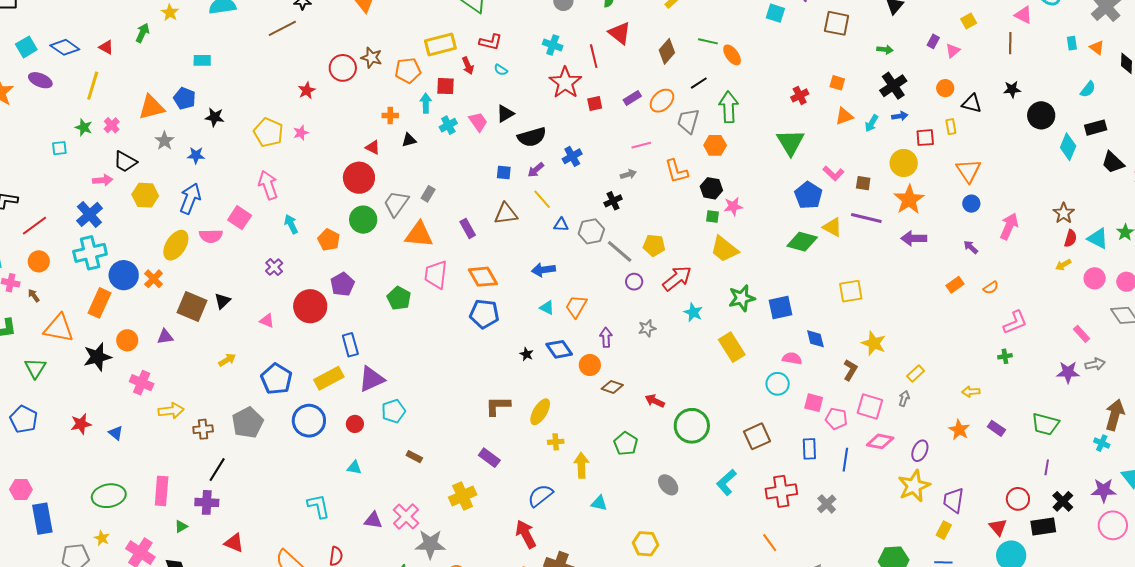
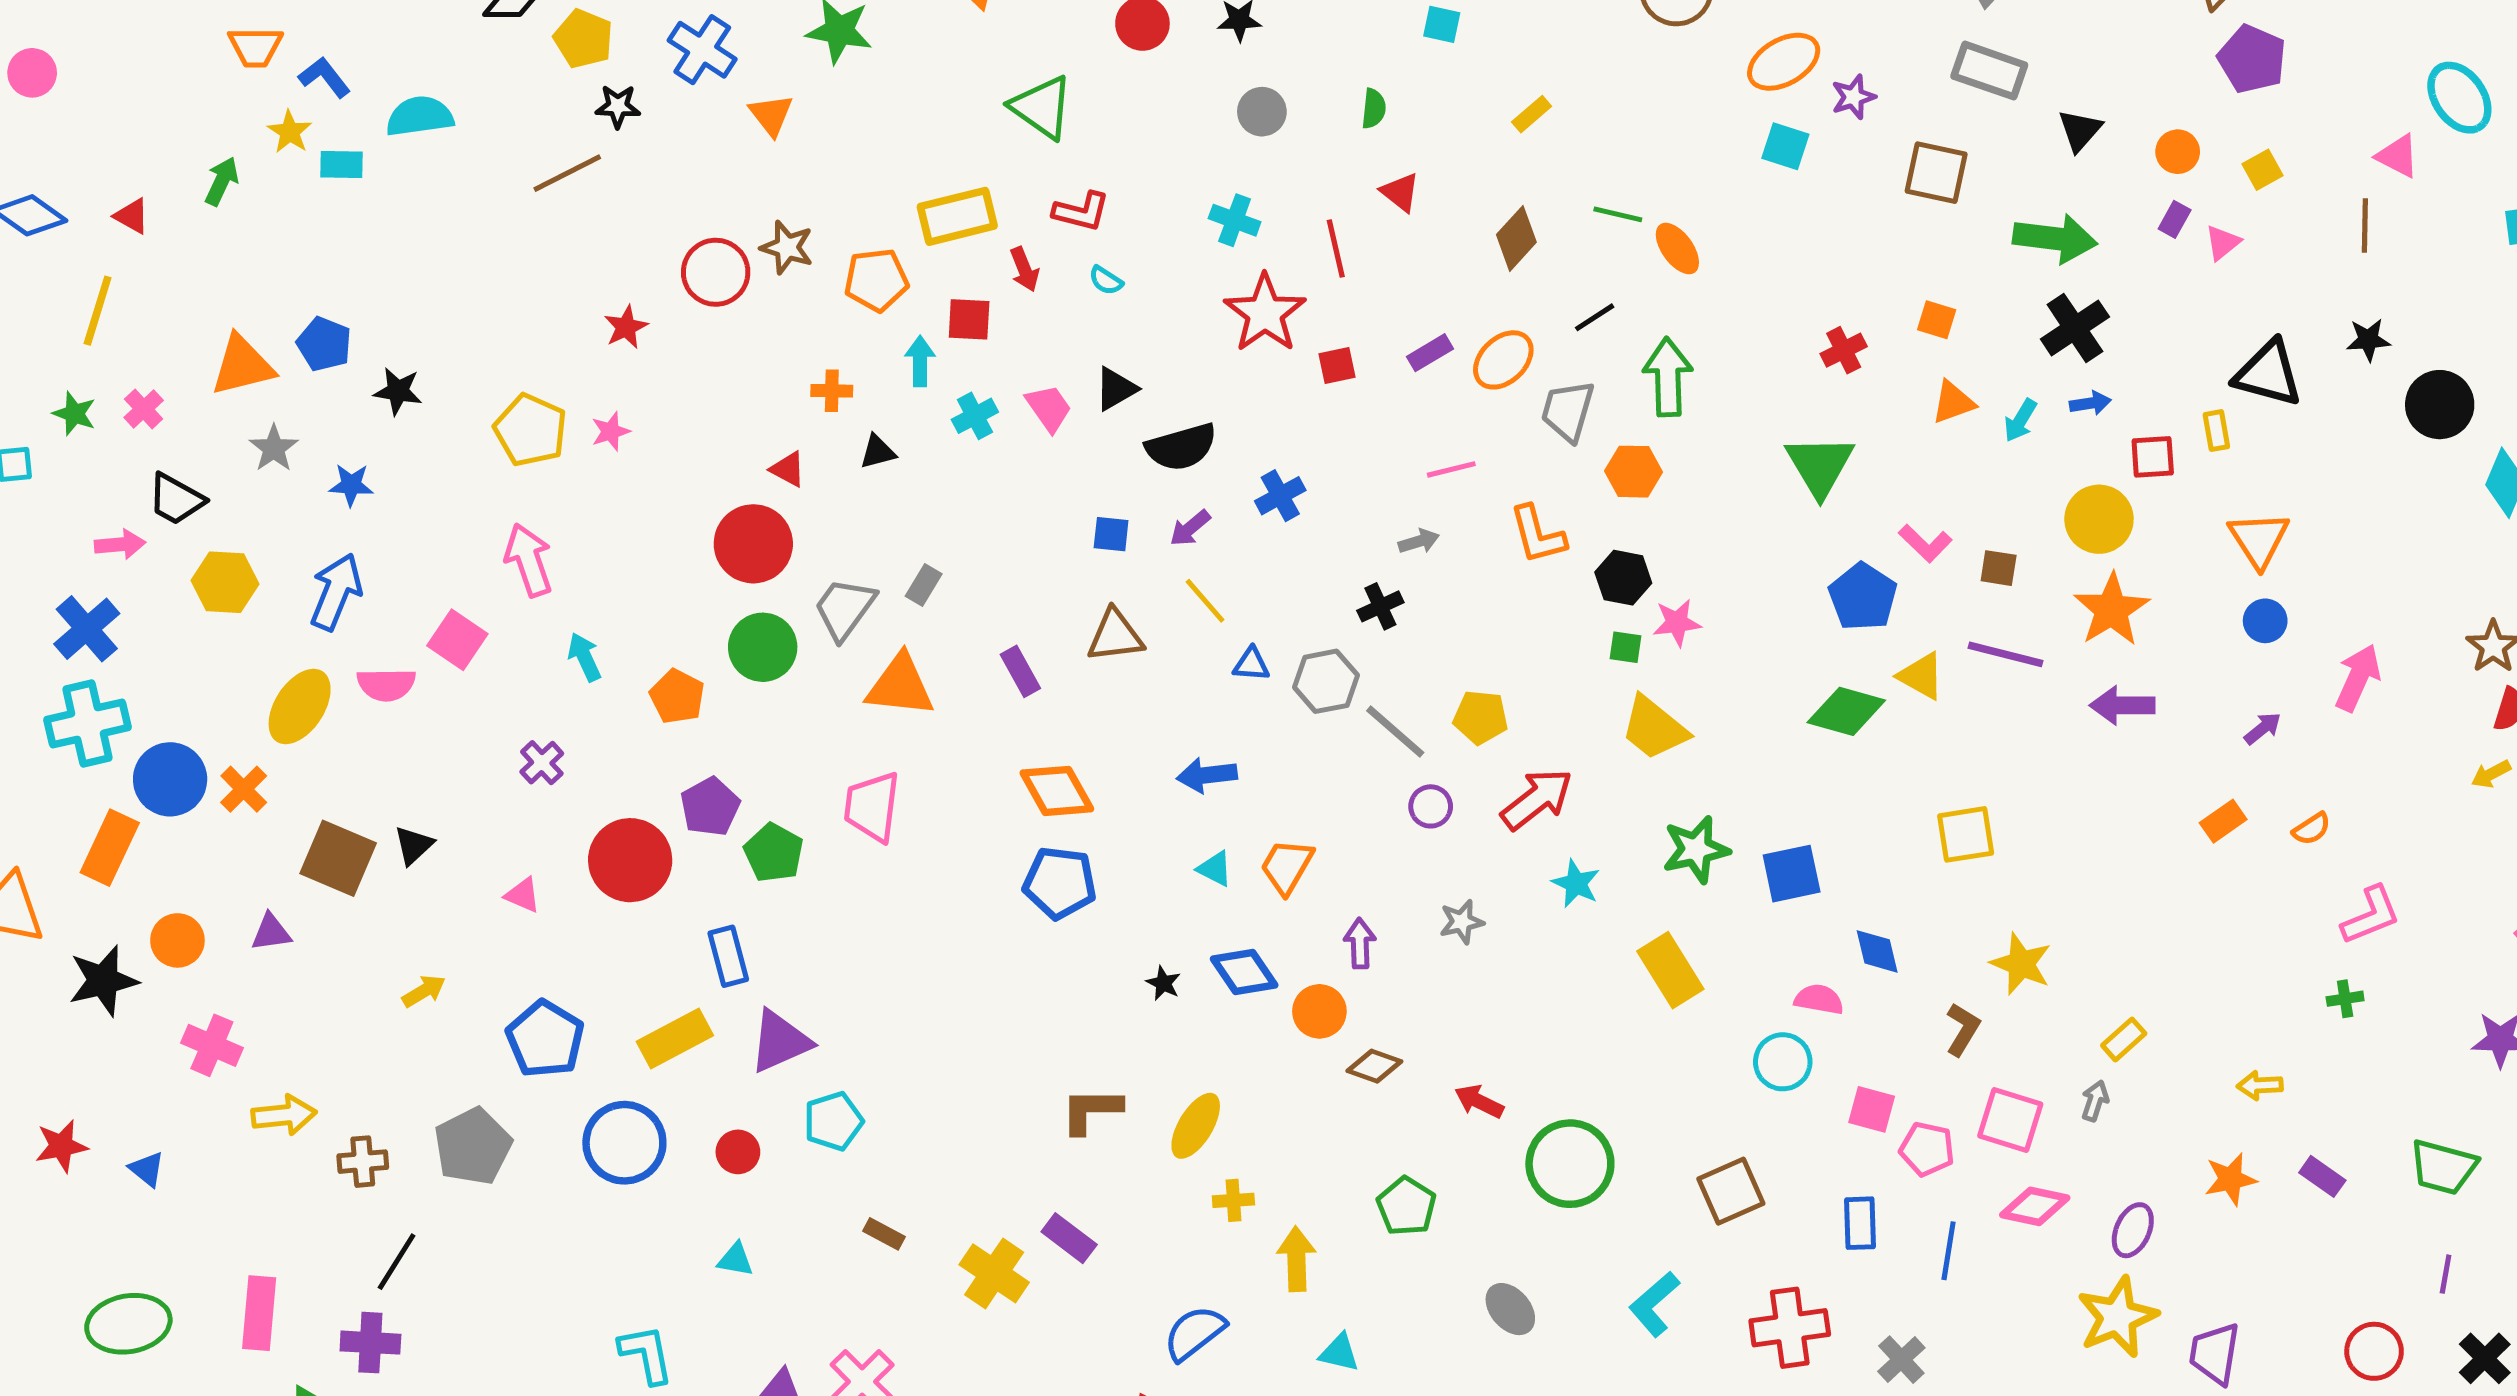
red triangle: (620, 33) -> (1400, 192), size x0.7
green arrow: (885, 50) -> (2055, 239), size x2.0
cyan rectangle: (202, 60) -> (342, 165), moved
orange circle: (945, 88) -> (2178, 152), moved
black triangle: (972, 103) -> (2268, 374), size x1.4
purple arrow: (971, 247) -> (2263, 728), turned 98
pink trapezoid: (436, 275) -> (872, 807), moved
green pentagon: (399, 298) -> (774, 853), moved
orange star: (959, 430) -> (2230, 1179), turned 30
yellow cross: (463, 496) -> (994, 1273), moved, turned -32

